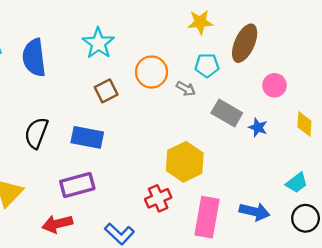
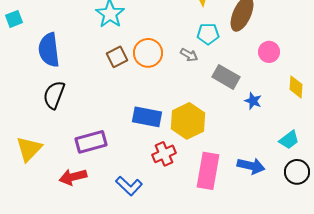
blue semicircle: (34, 58) -> (49, 50), moved
orange circle: (152, 72) -> (148, 53), moved
blue star: (258, 127) -> (253, 101), moved
blue rectangle: (87, 137) -> (147, 117), moved

